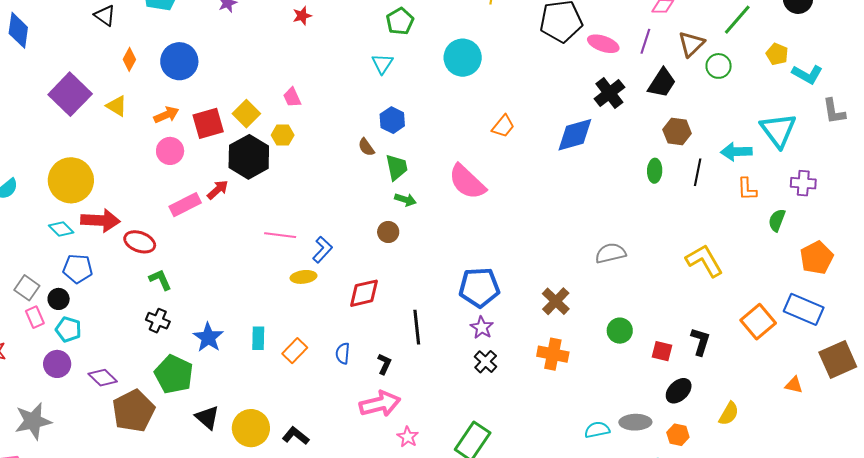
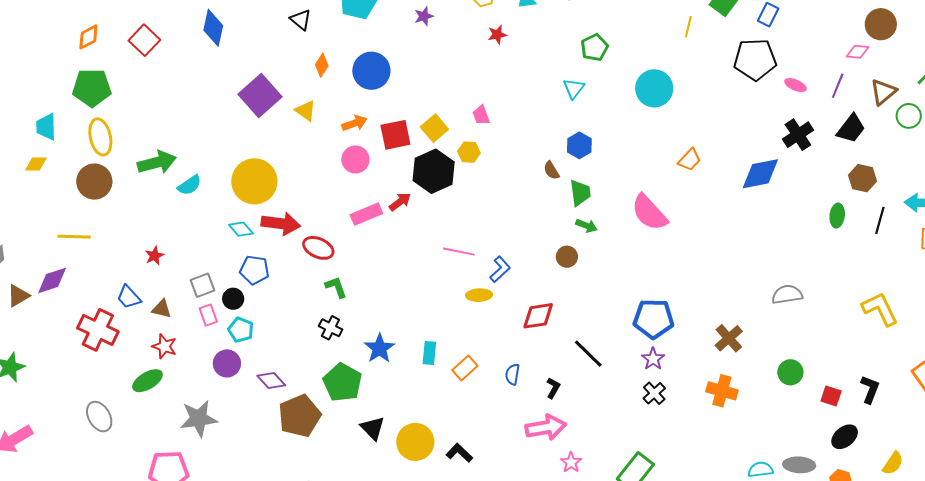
pink ellipse: (603, 44) -> (795, 85), size x0.7
gray square: (27, 288) -> (202, 285), turned 30
black line: (417, 327) -> (588, 354), turned -44

